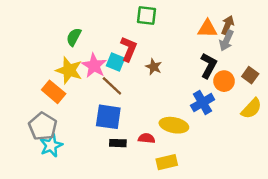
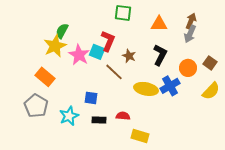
orange triangle: (207, 29) -> (159, 24), moved
black L-shape: (209, 66) -> (160, 55), moved
yellow star: (69, 70) -> (55, 46), moved, turned 30
brown line: (112, 86) -> (114, 72), moved
blue square: (108, 117) -> (91, 98), size x0.6
yellow ellipse: (174, 125) -> (146, 89), moved
cyan star: (51, 145) -> (69, 116), moved
yellow rectangle: (167, 162) -> (140, 136), turned 30

